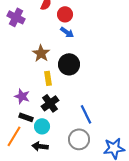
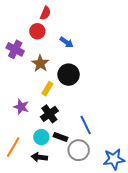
red circle: (65, 14) -> (37, 31), moved
purple cross: (16, 17) -> (15, 49), moved
yellow rectangle: (48, 78) -> (47, 89), turned 40
black rectangle: (26, 117) -> (60, 137), moved

